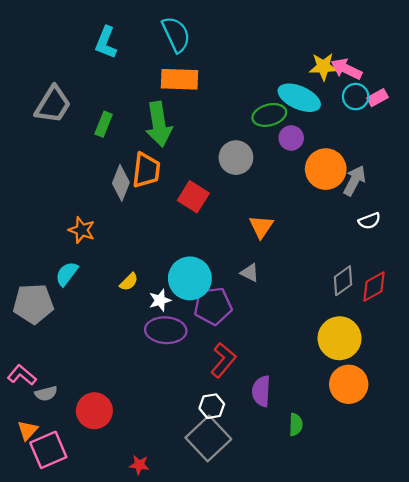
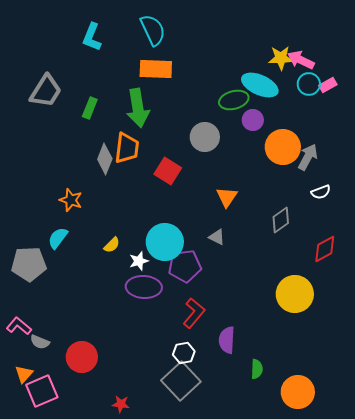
gray diamond: (343, 281) -> (281, 220), moved
orange circle: (349, 384) -> (298, 392), moved
gray semicircle: (46, 393) -> (40, 342), turned 36

